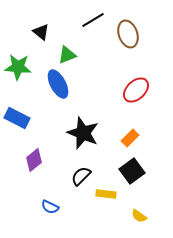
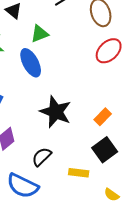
red ellipse: (136, 90) -> (109, 51), moved
black semicircle: (81, 176) -> (42, 157), moved
blue semicircle: (50, 207) -> (23, 186), size x1.8

